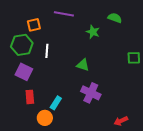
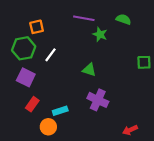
purple line: (64, 14) -> (84, 18), moved
white line: (47, 51) -> (50, 55), turned 32
red rectangle: (30, 97) -> (32, 104), turned 40
cyan rectangle: (56, 103) -> (60, 111), turned 40

